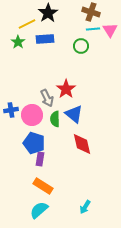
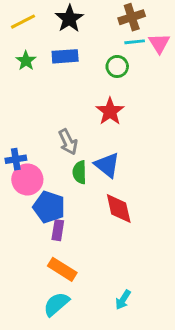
brown cross: (91, 12) -> (132, 17), turned -36
yellow line: (27, 24) -> (23, 22), moved
red star: (66, 89) -> (110, 111), moved
pink circle: (32, 115) -> (27, 179), moved

